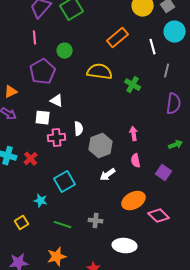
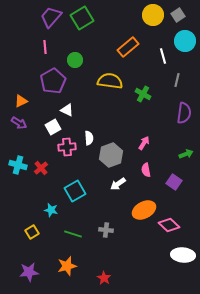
white square: (43, 118) -> (53, 127), turned -35
pink arrow: (134, 134) -> (144, 143), turned 40
white ellipse: (125, 246) -> (183, 255), moved

